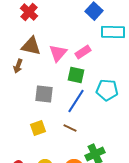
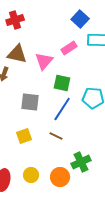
red cross: (29, 12) -> (15, 20), turned 30
pink rectangle: (83, 52) -> (69, 48), moved

